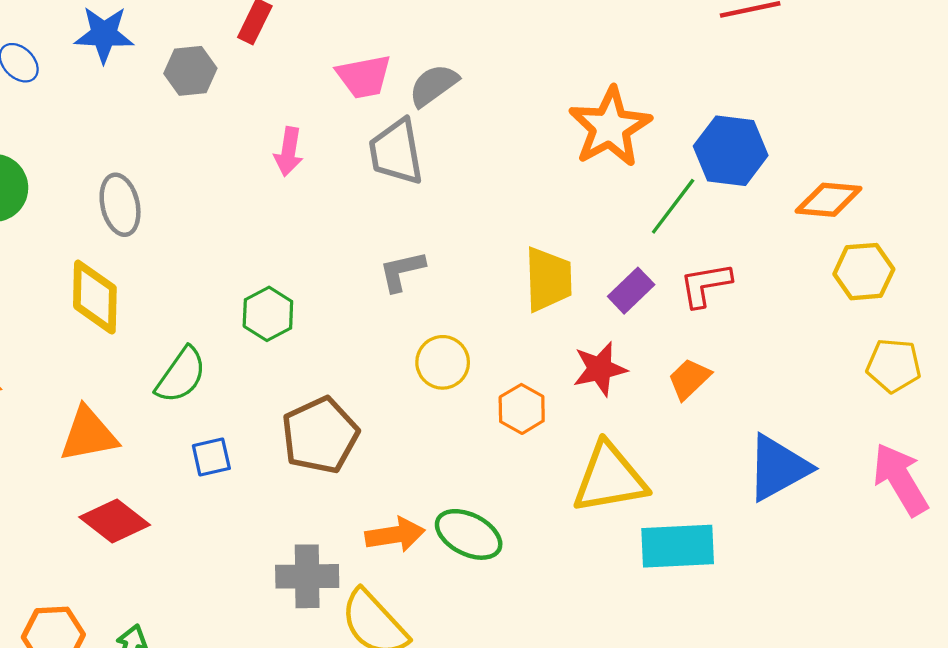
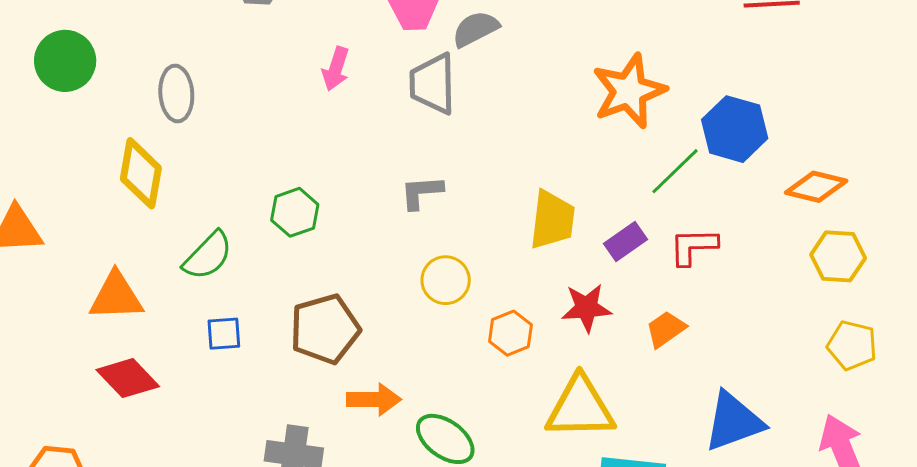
orange arrow: (395, 535) -> (374, 399), moved

